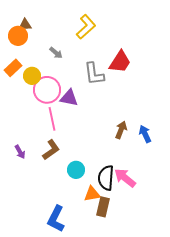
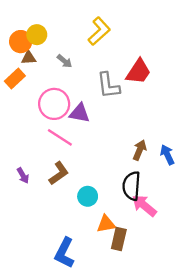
brown triangle: (25, 25) -> (29, 58), moved
yellow circle: (32, 76) -> (37, 35), moved
pink line: (52, 119) -> (60, 137), turned -45
black semicircle: (106, 178) -> (131, 186), moved

